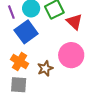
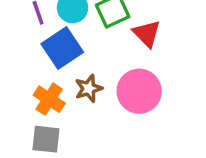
brown star: (45, 68) -> (89, 88), moved

